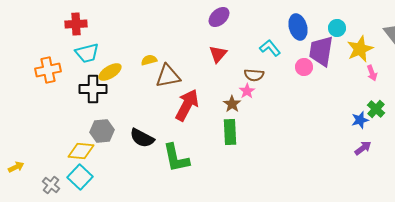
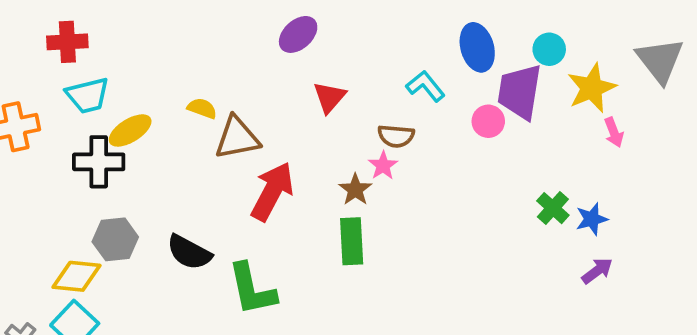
purple ellipse: (219, 17) -> (298, 34), moved
yellow semicircle: (149, 60) -> (202, 108), turned 35
green cross: (376, 109) -> (553, 208), moved

